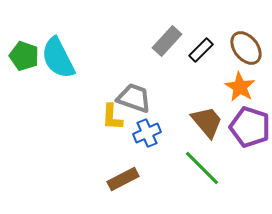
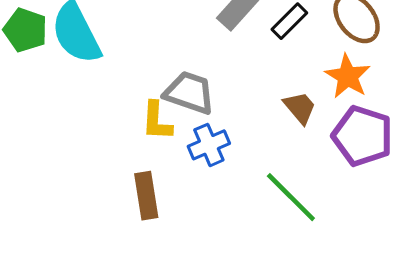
brown trapezoid: (207, 122) -> (300, 108), moved, size x0.7
brown rectangle: (123, 179) -> (146, 196), moved, turned -72

